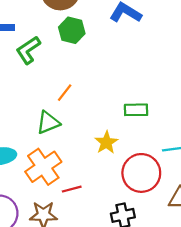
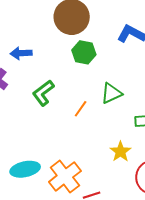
green L-shape: (28, 50) -> (43, 93), moved
green triangle: (48, 123) -> (111, 93), moved

